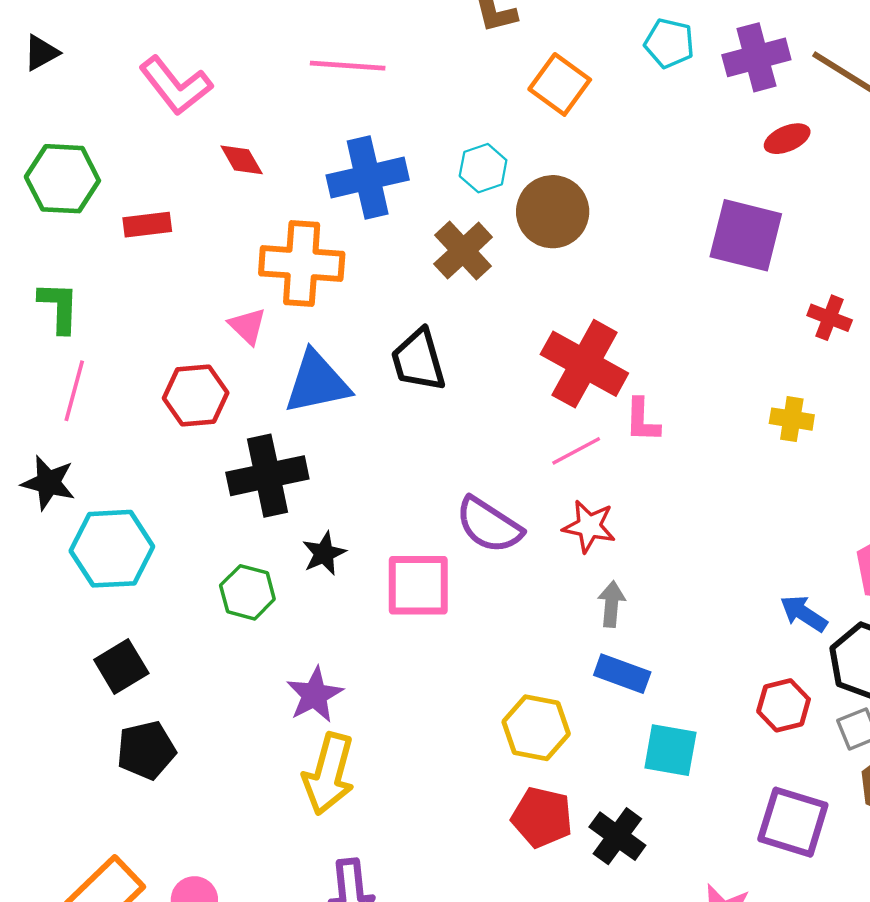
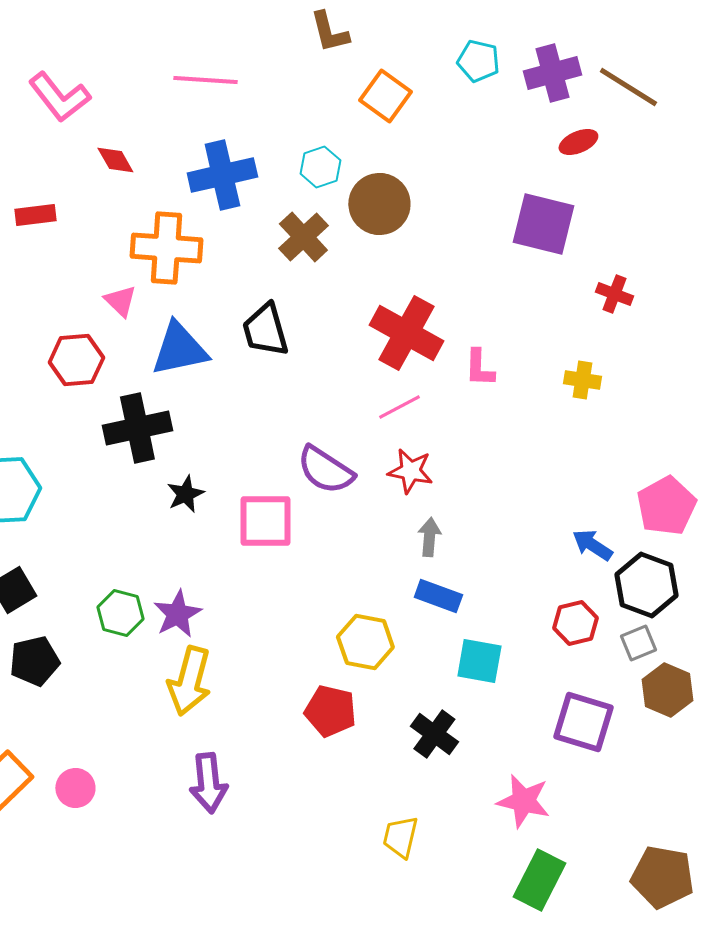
pink L-shape: (642, 420) -> (479, 368), moved
green hexagon: (247, 592) -> (120, 613), moved
red pentagon: (542, 817) -> (330, 711), moved

